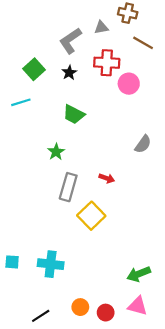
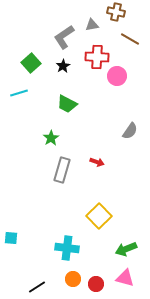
yellow square: (91, 216) -> (99, 216), moved
cyan cross: (51, 264) -> (67, 248), moved

